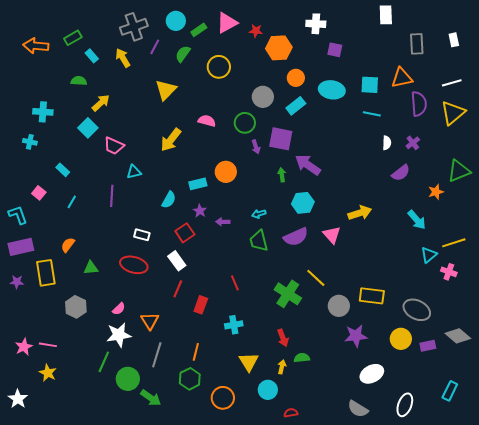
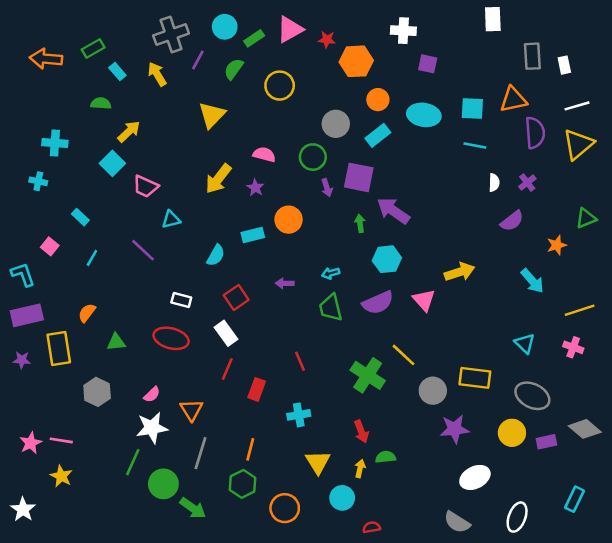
white rectangle: (454, 40) -> (564, 65), moved
green triangle: (459, 171) -> (586, 218), size x0.7
purple line: (112, 196) -> (143, 250), turned -50
purple star: (200, 211) -> (255, 188), moved
cyan triangle: (429, 255) -> (525, 343), moved, turned -36

